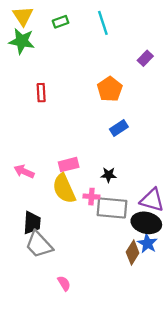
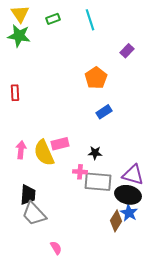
red rectangle: (41, 93) -> (15, 93), moved
pink arrow: (24, 171) -> (21, 150), turned 72
yellow semicircle: (64, 189) -> (44, 153), moved

